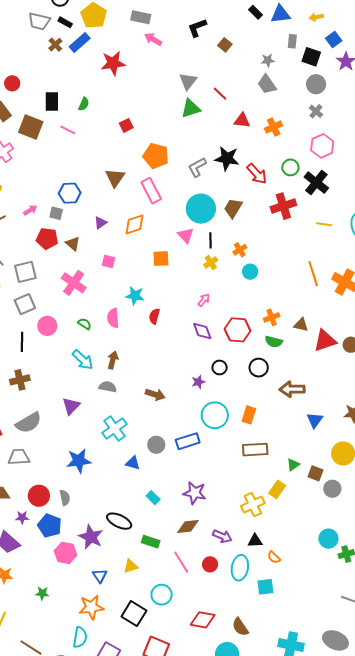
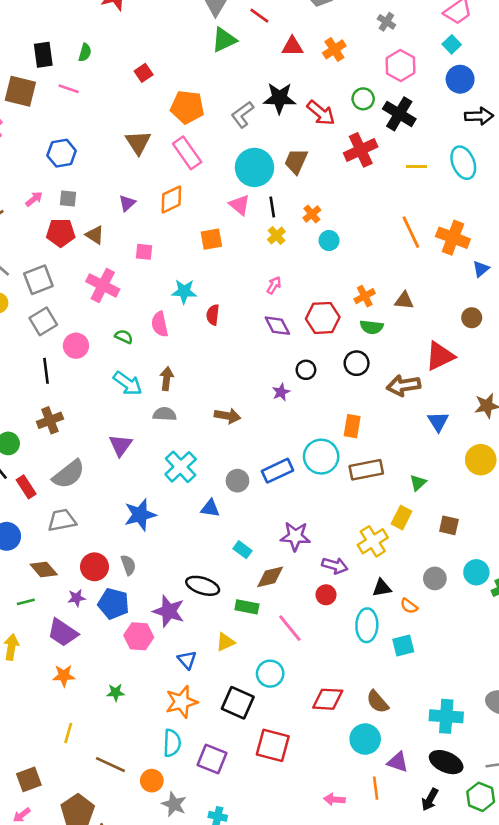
blue hexagon: (70, 193) -> (62, 153), moved
red triangle: (325, 341) -> (440, 356), moved
cyan circle: (215, 415) -> (321, 457), moved
brown square: (316, 473) -> (449, 525), moved
gray circle: (332, 489) -> (435, 578), moved
brown diamond: (188, 527) -> (270, 577), moved
purple arrow: (222, 536) -> (335, 566), moved
red circle: (210, 564) -> (326, 595), moved

